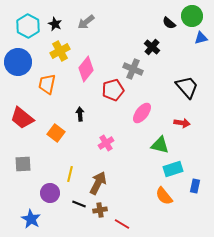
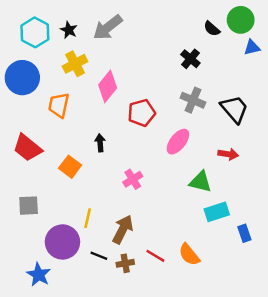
gray arrow: (86, 22) -> (108, 27), size x1.4
gray cross: (133, 69) -> (193, 100), moved
blue rectangle: (195, 186) -> (244, 233), turned -32
purple circle: (50, 193) -> (62, 242), size x1.4
orange semicircle: (164, 196) -> (189, 255), moved
red line: (122, 224) -> (155, 256), moved

